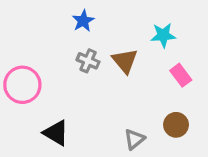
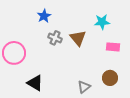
blue star: (83, 21) -> (44, 16), moved
pink rectangle: (181, 75) -> (113, 47), turned -48

